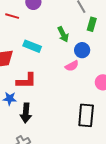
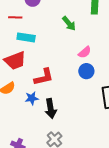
cyan rectangle: (32, 46) -> (26, 37), moved
blue circle: (82, 50) -> (86, 71), moved

